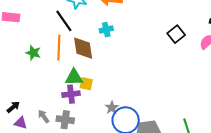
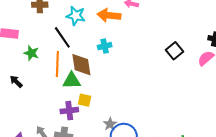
green star: (33, 53) -> (31, 53), moved
green triangle: (74, 77) -> (72, 81), moved
black arrow: (13, 107) -> (16, 82), moved, turned -96

